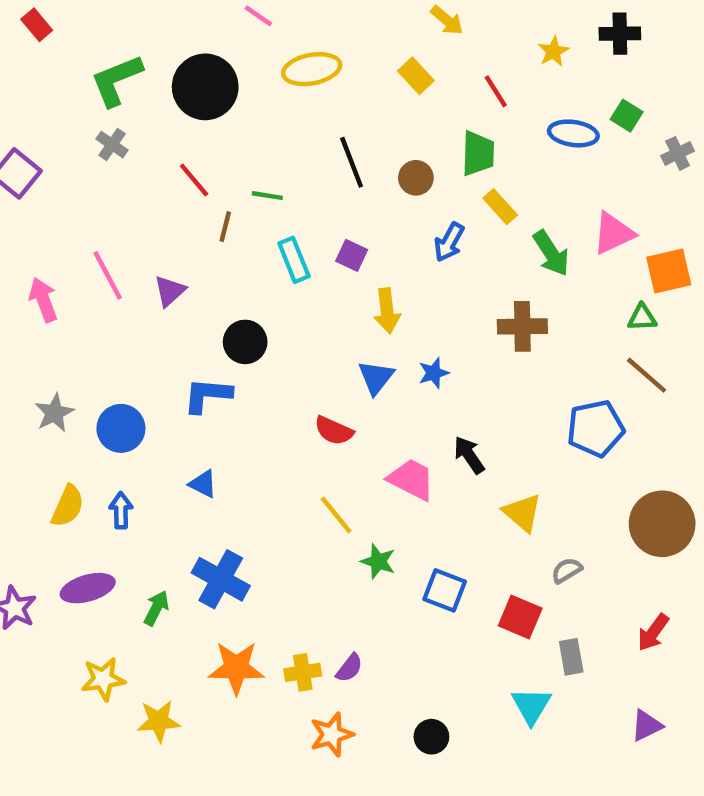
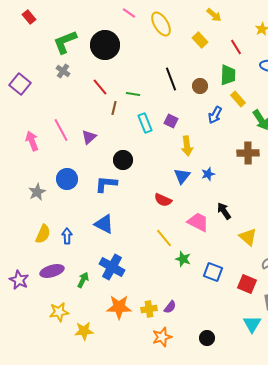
yellow ellipse: (312, 69) -> (161, 24), moved, turned 70
blue circle: (121, 428) -> (67, 179), moved
blue triangle: (203, 484) -> (104, 224), size x1.5

